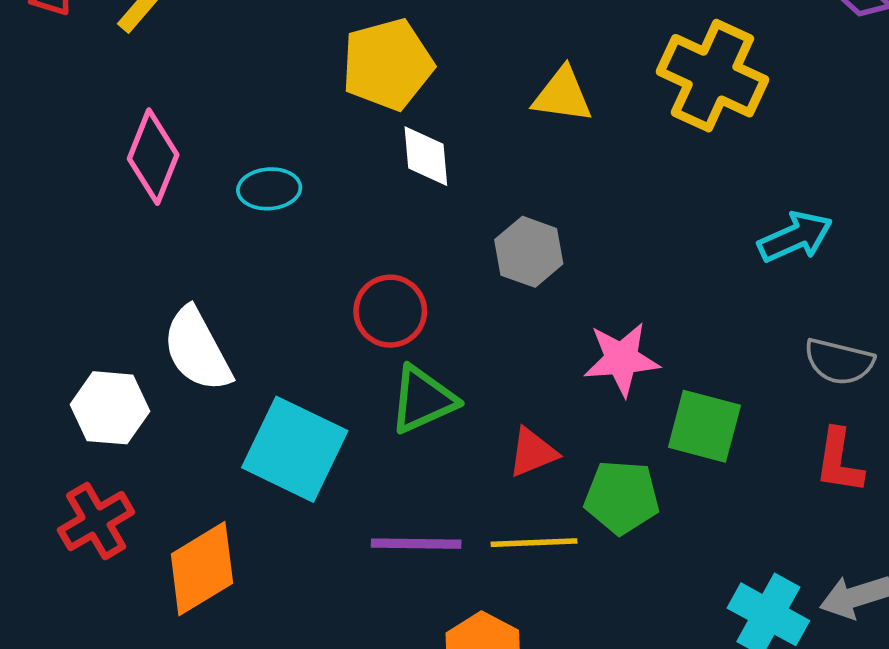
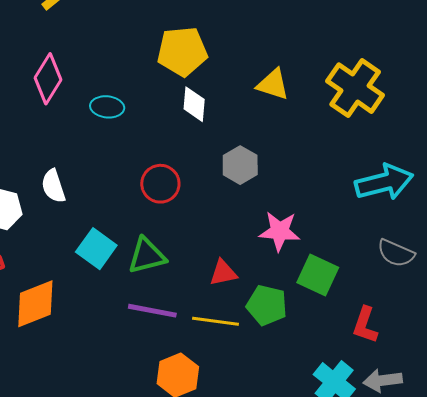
cyan arrow: (795, 237) -> (384, 182), size x1.4
white semicircle: (197, 350) -> (53, 186), size x0.7
green triangle: (423, 400) -> (147, 256), moved
cyan square: (295, 449) -> (96, 249), size x0.7
red L-shape: (839, 461) -> (365, 325), moved

